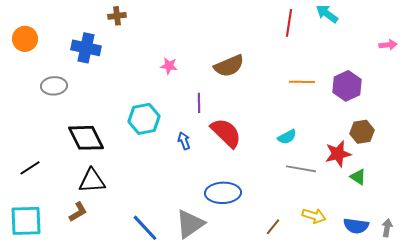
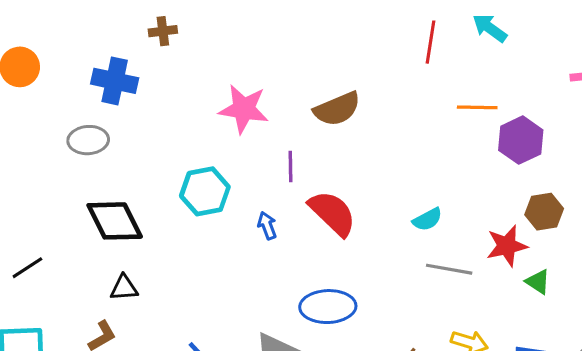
pink star: (169, 66) -> (244, 109), size x1.8
orange line: (302, 82) -> (477, 107), moved
gray ellipse: (54, 86) -> (88, 140), moved
black triangle: (92, 181) -> (124, 288), size x0.7

